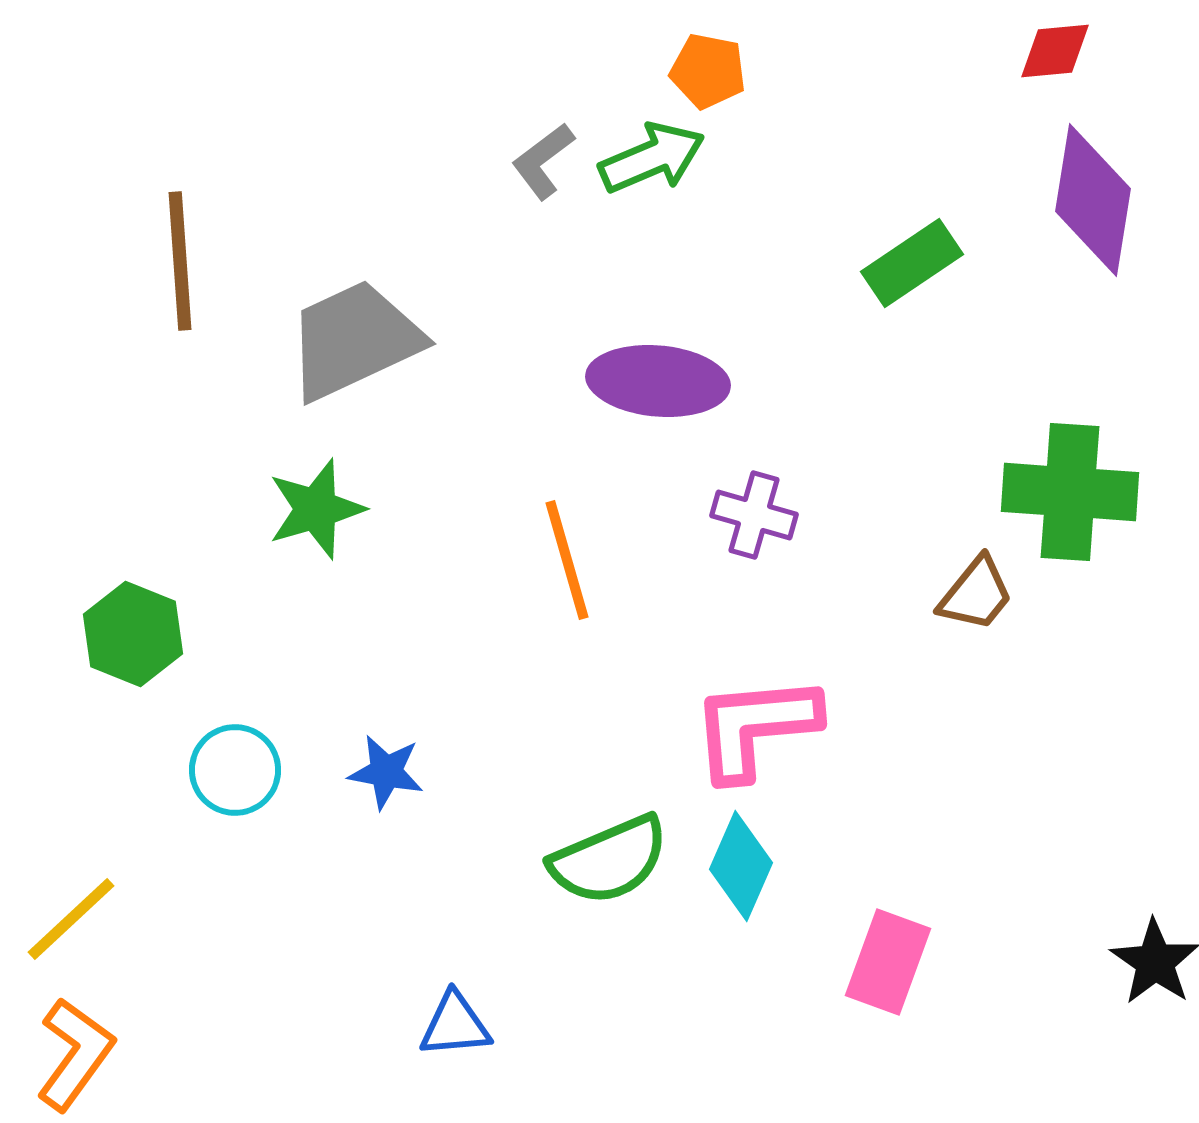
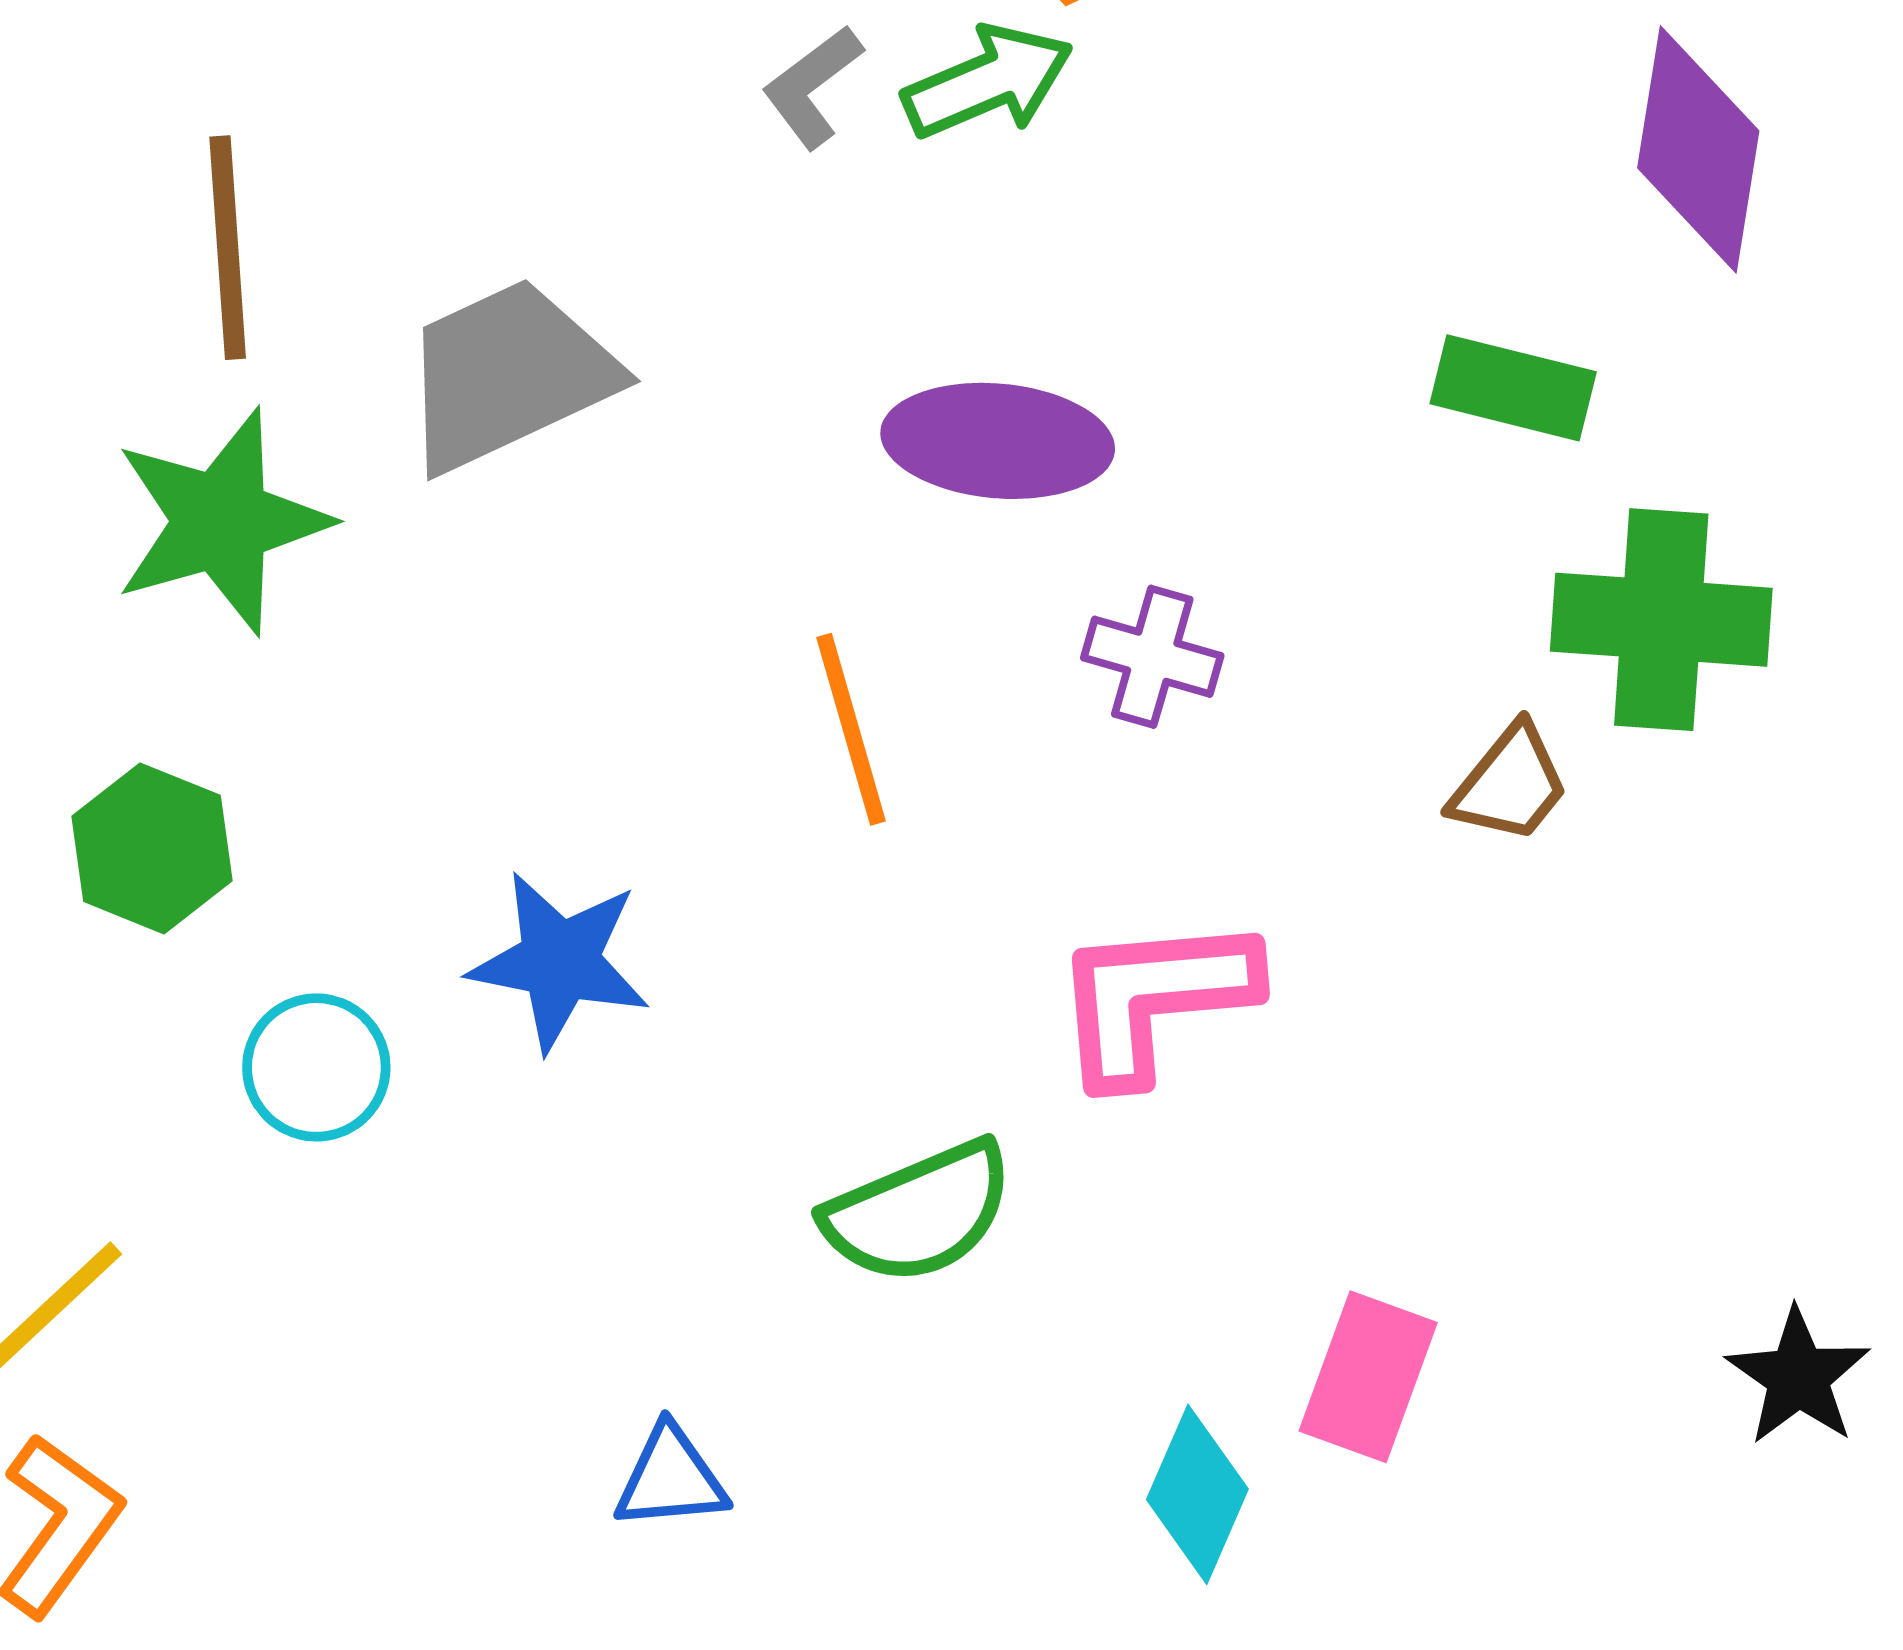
green rectangle: (912, 263) -> (1513, 388), moved, turned 48
green star: (316, 509) -> (221, 521), moved, size x1.4
blue star: (386, 772) -> (560, 961), moved, size x1.5
cyan diamond: (741, 866) -> (1197, 1494), moved

